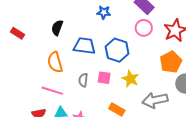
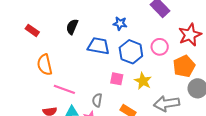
blue star: (104, 12) -> (120, 23), moved
pink circle: (144, 28) -> (160, 47), moved
orange semicircle: (55, 62) -> (45, 65), moved
gray semicircle: (83, 80) -> (97, 100), moved

